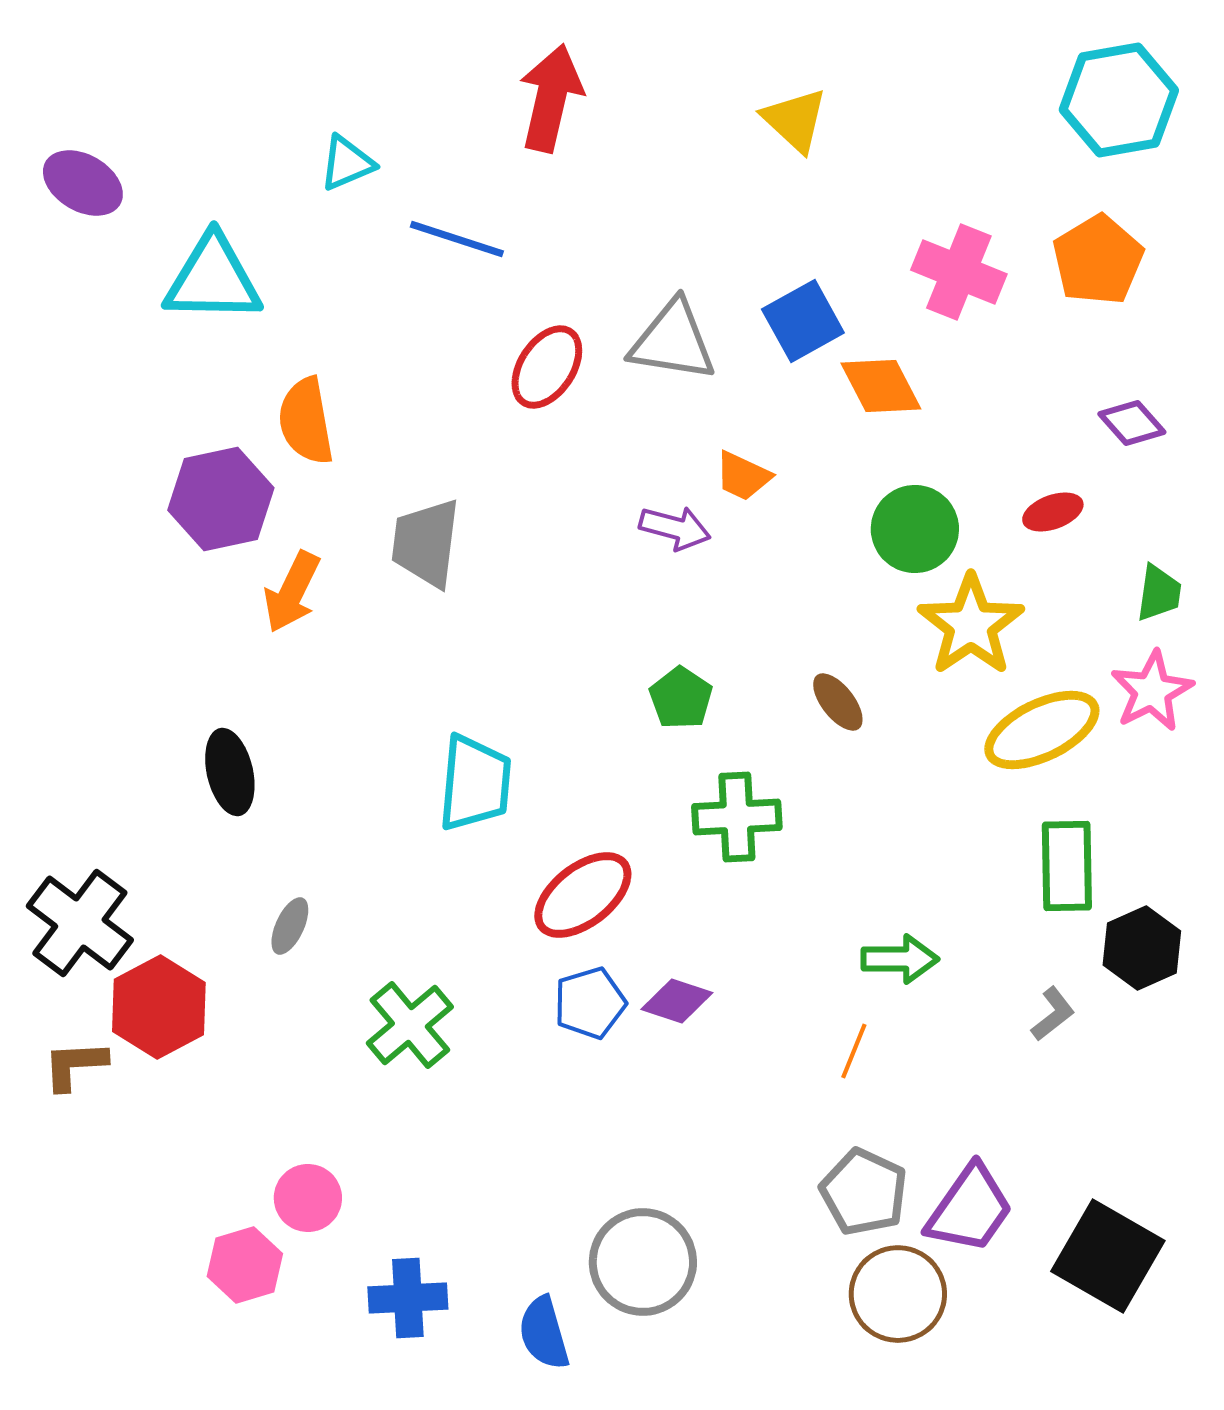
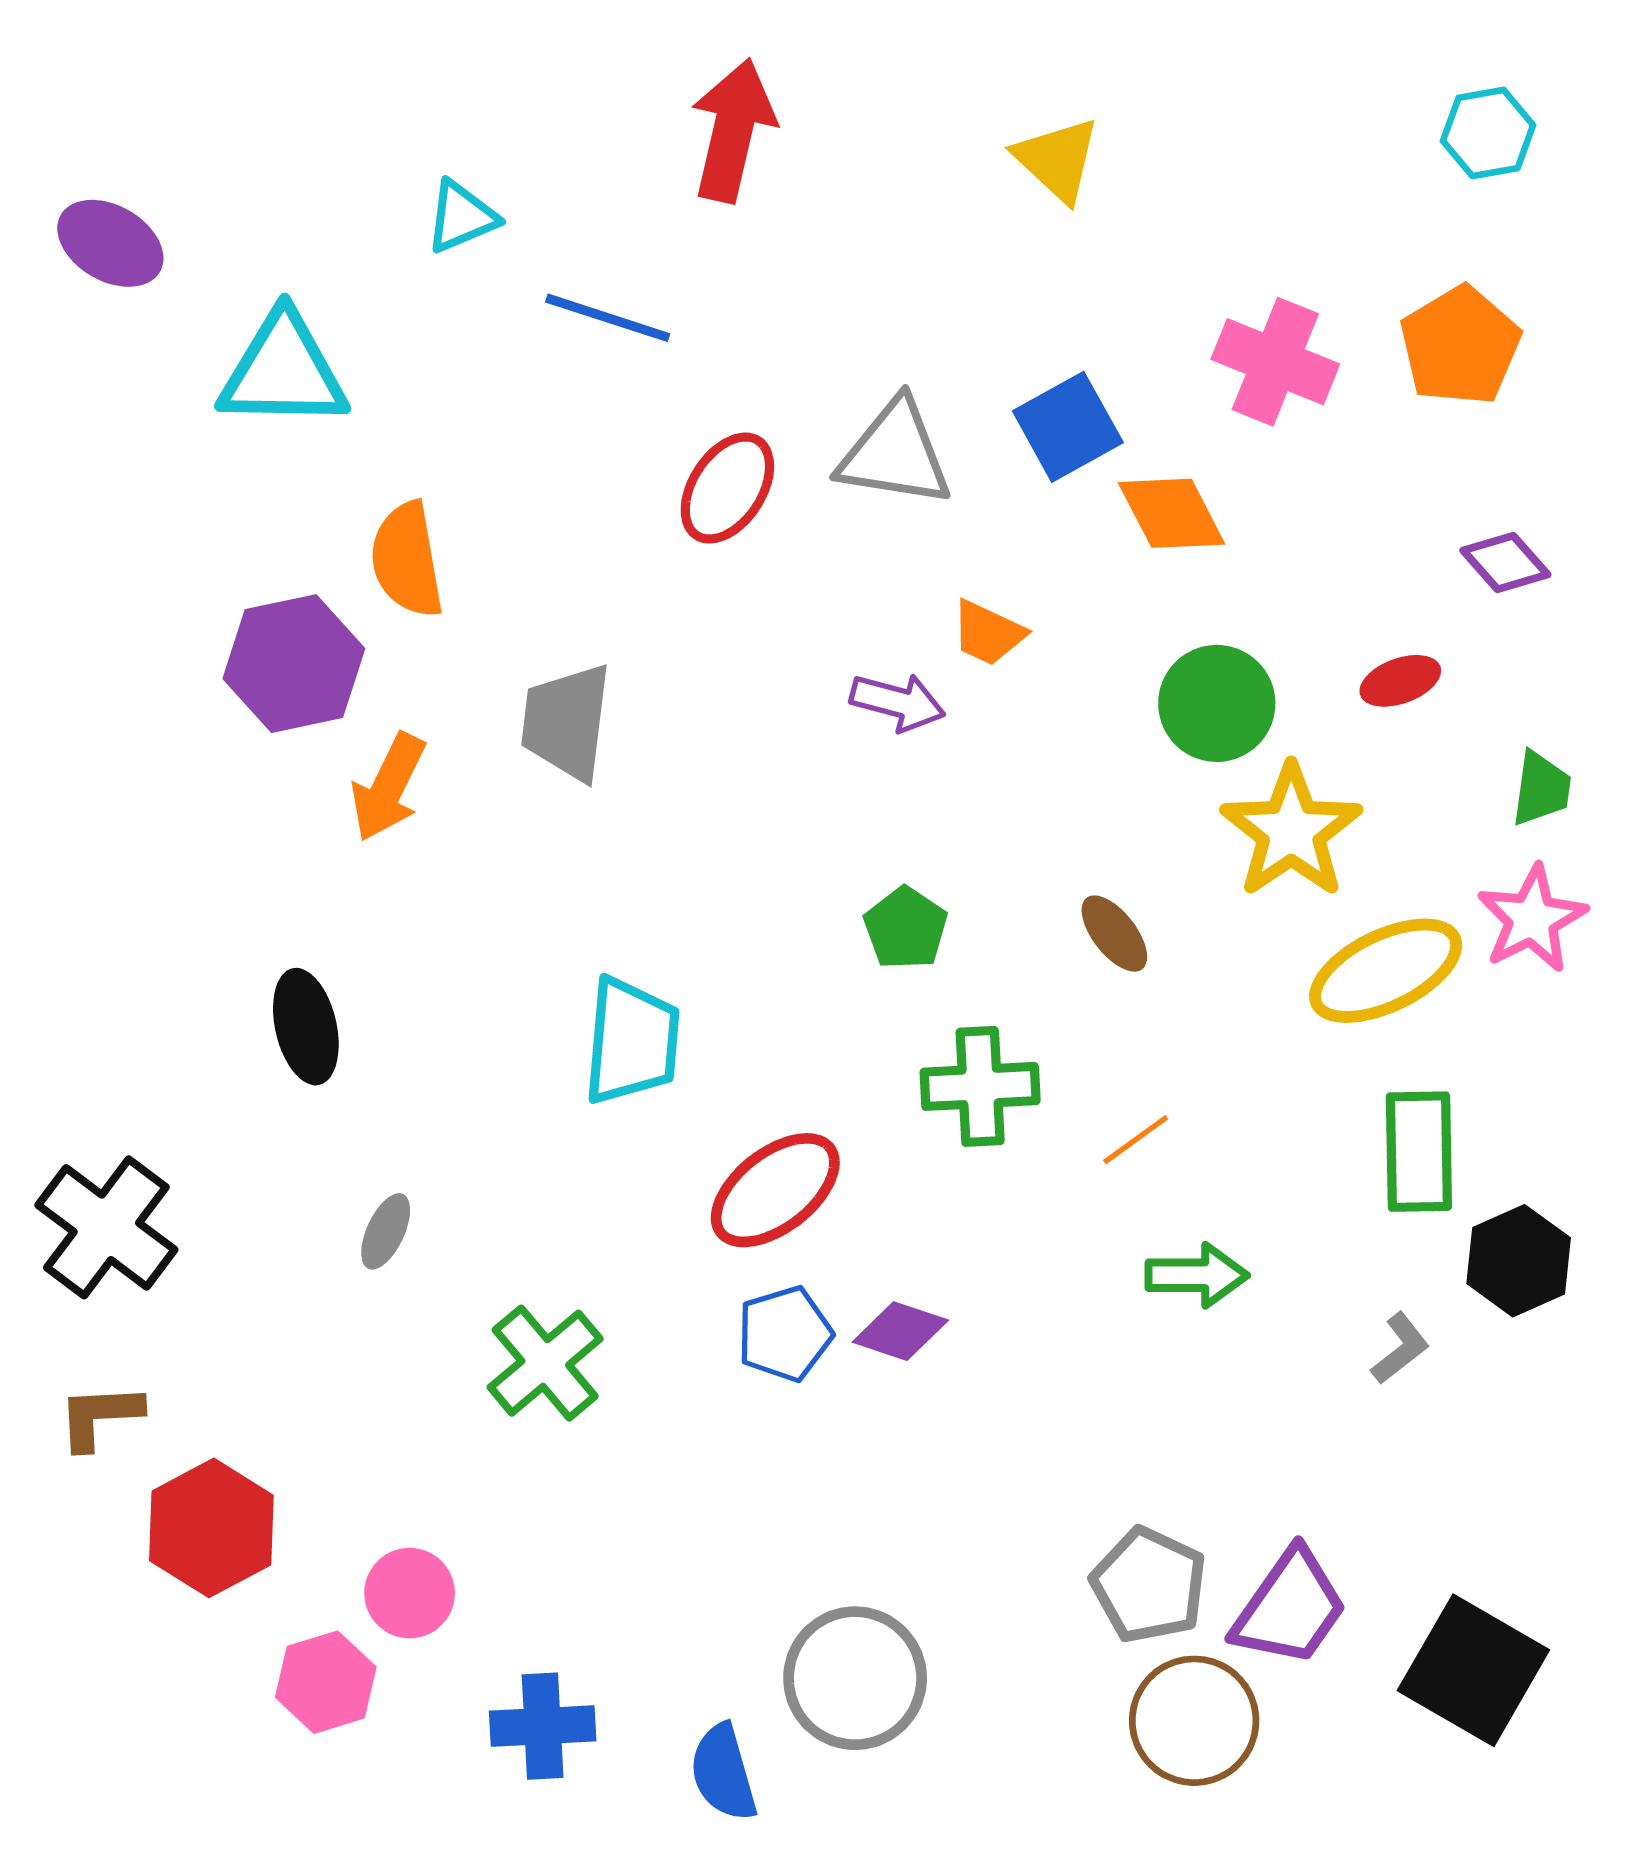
cyan hexagon: (1119, 100) -> (1488, 133), size x0.6
red hexagon: (159, 1007) -> (211, 1528), moved
orange line: (854, 1051) -> (1136, 1140), moved, turned 32

